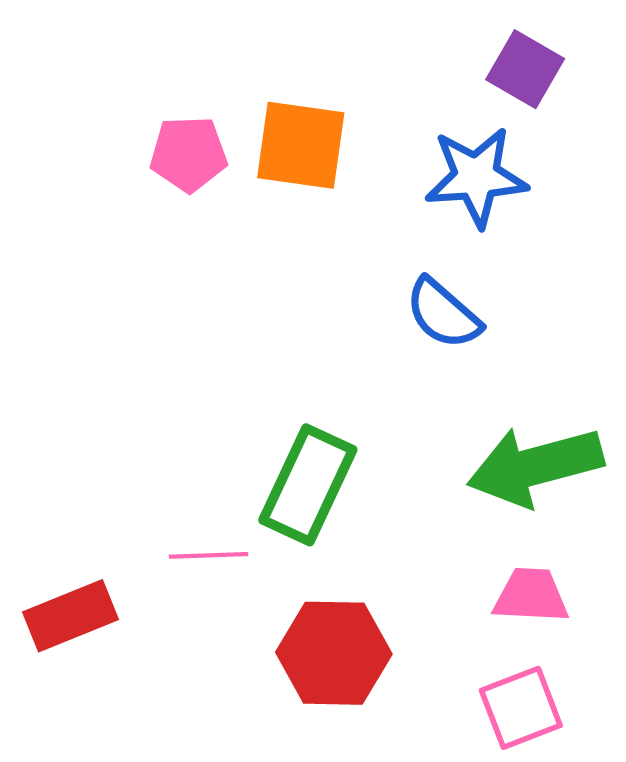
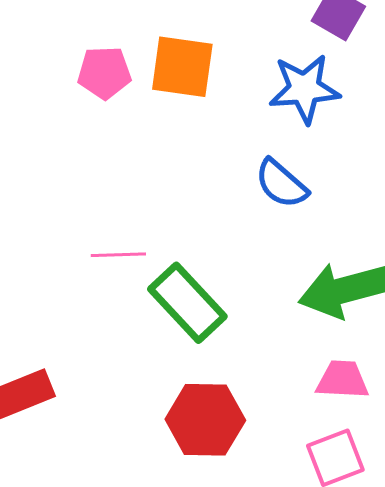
green rectangle: (308, 485) -> (187, 303), turned -68
pink line: (209, 555) -> (118, 255), moved

